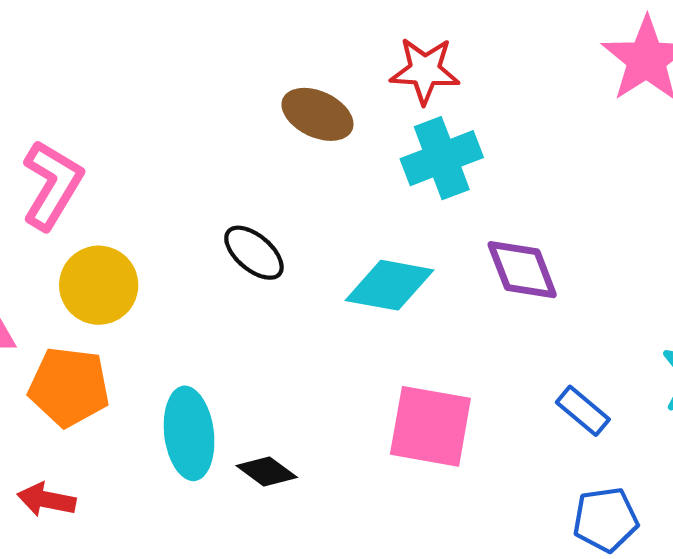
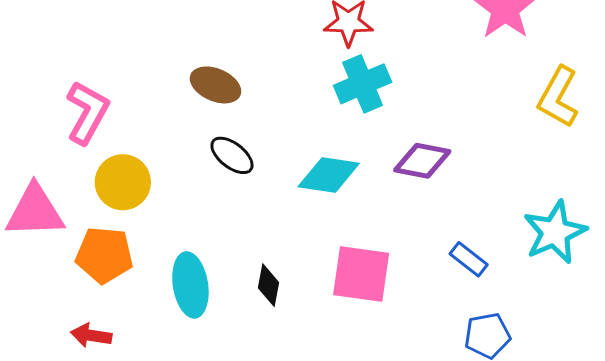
brown ellipse: (317, 114) -> (215, 85), moved
purple diamond: (522, 270) -> (422, 161), turned -56
black diamond: (267, 472) -> (269, 285), moved, turned 66

